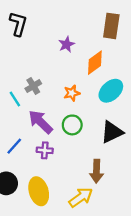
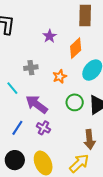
gray cross: (33, 86) -> (31, 68), moved, turned 32
green circle: (72, 125) -> (75, 102), moved
purple cross: (45, 150) -> (43, 128), turned 32

